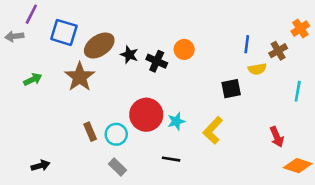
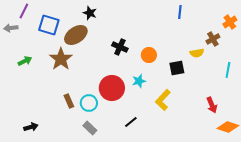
blue line: (247, 44) -> (180, 12), moved
orange circle: (184, 49) -> (149, 55), moved
black star: (129, 55) -> (90, 13), moved
cyan star: (176, 121) -> (139, 81), moved
black line: (171, 159) -> (131, 122), turned -48

